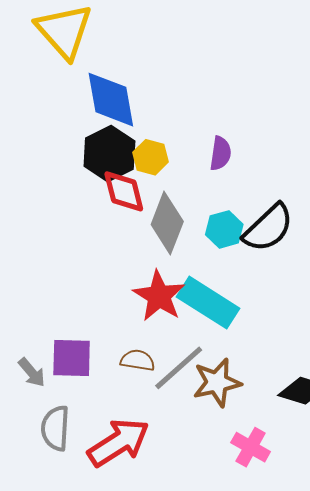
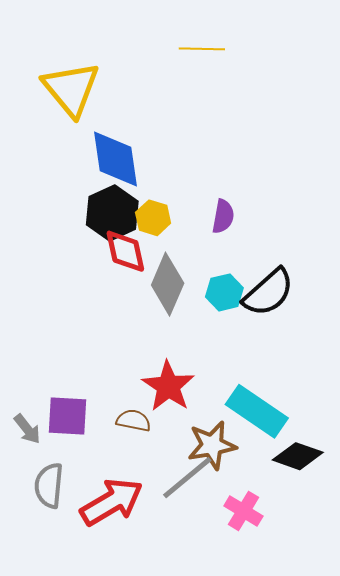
red star: (159, 296) -> (168, 386), moved
cyan rectangle: (208, 303) -> (257, 411), moved
gray line: (179, 368) -> (187, 478), moved

